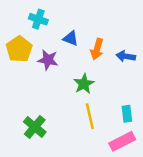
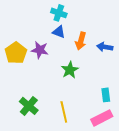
cyan cross: (38, 19) -> (59, 13), moved
yellow pentagon: (19, 49) -> (16, 53), moved
yellow line: (90, 116) -> (64, 112), moved

